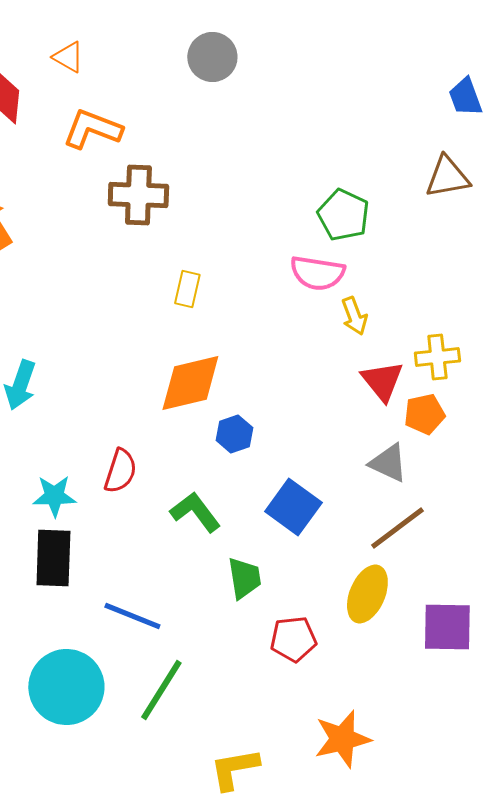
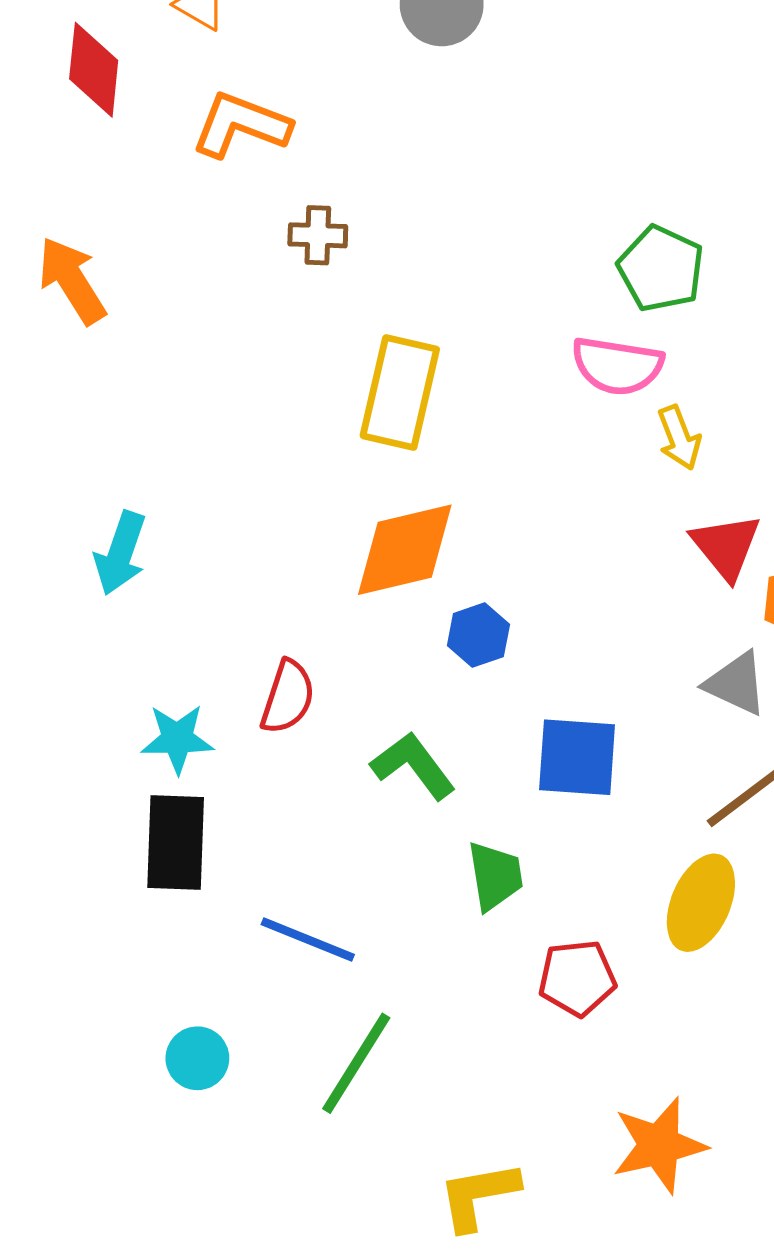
brown cross: (138, 195) -> (318, 235), size x0.6
yellow rectangle: (187, 289) -> (400, 393), size x1.8
blue square: (293, 507) -> (577, 757), turned -32
cyan circle: (66, 687) -> (197, 1058), size x0.5

